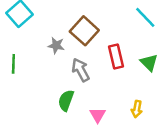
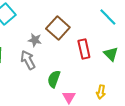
gray arrow: (81, 70) -> (28, 60), moved
green semicircle: (66, 100) -> (54, 79), moved

